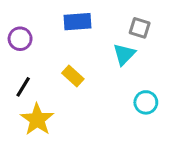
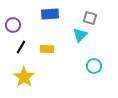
yellow rectangle: (73, 76) -> (47, 49), turned -40
black line: (23, 87) -> (21, 47), moved

